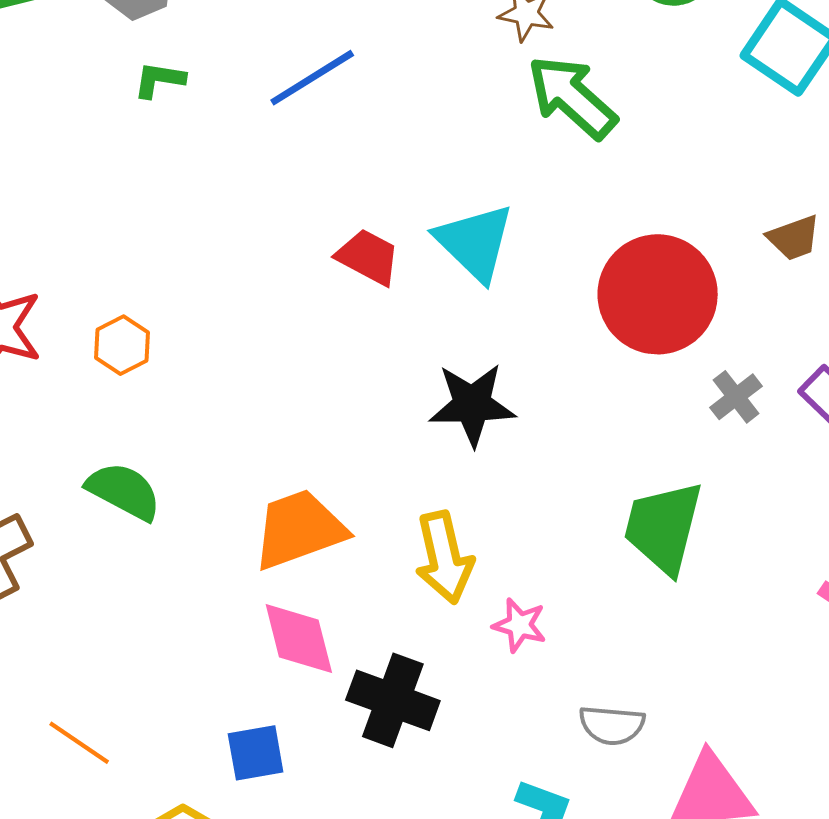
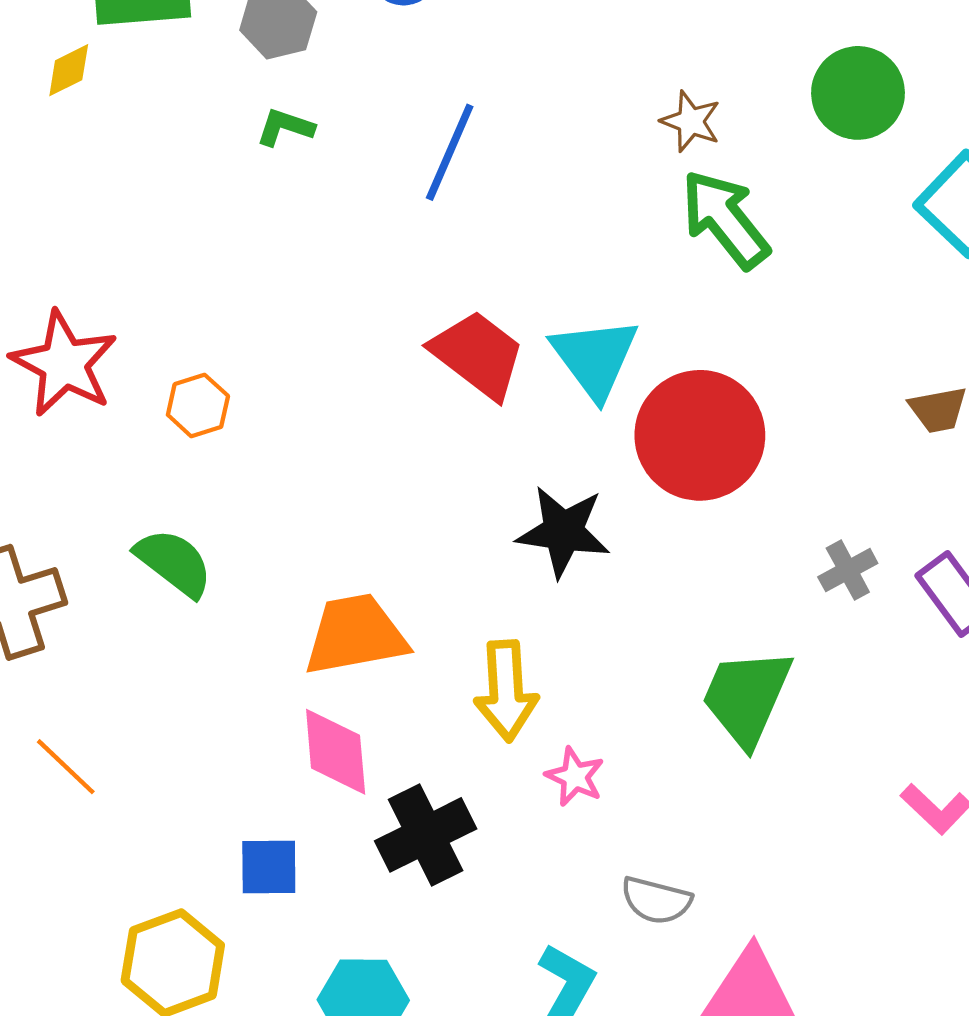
blue line: (312, 78) -> (450, 152), turned -44
red trapezoid: (368, 257) -> (478, 355), size x1.4
red circle: (658, 294) -> (700, 435), moved
black cross: (393, 700) -> (426, 835), turned 34
orange line: (79, 743) -> (66, 767), moved

